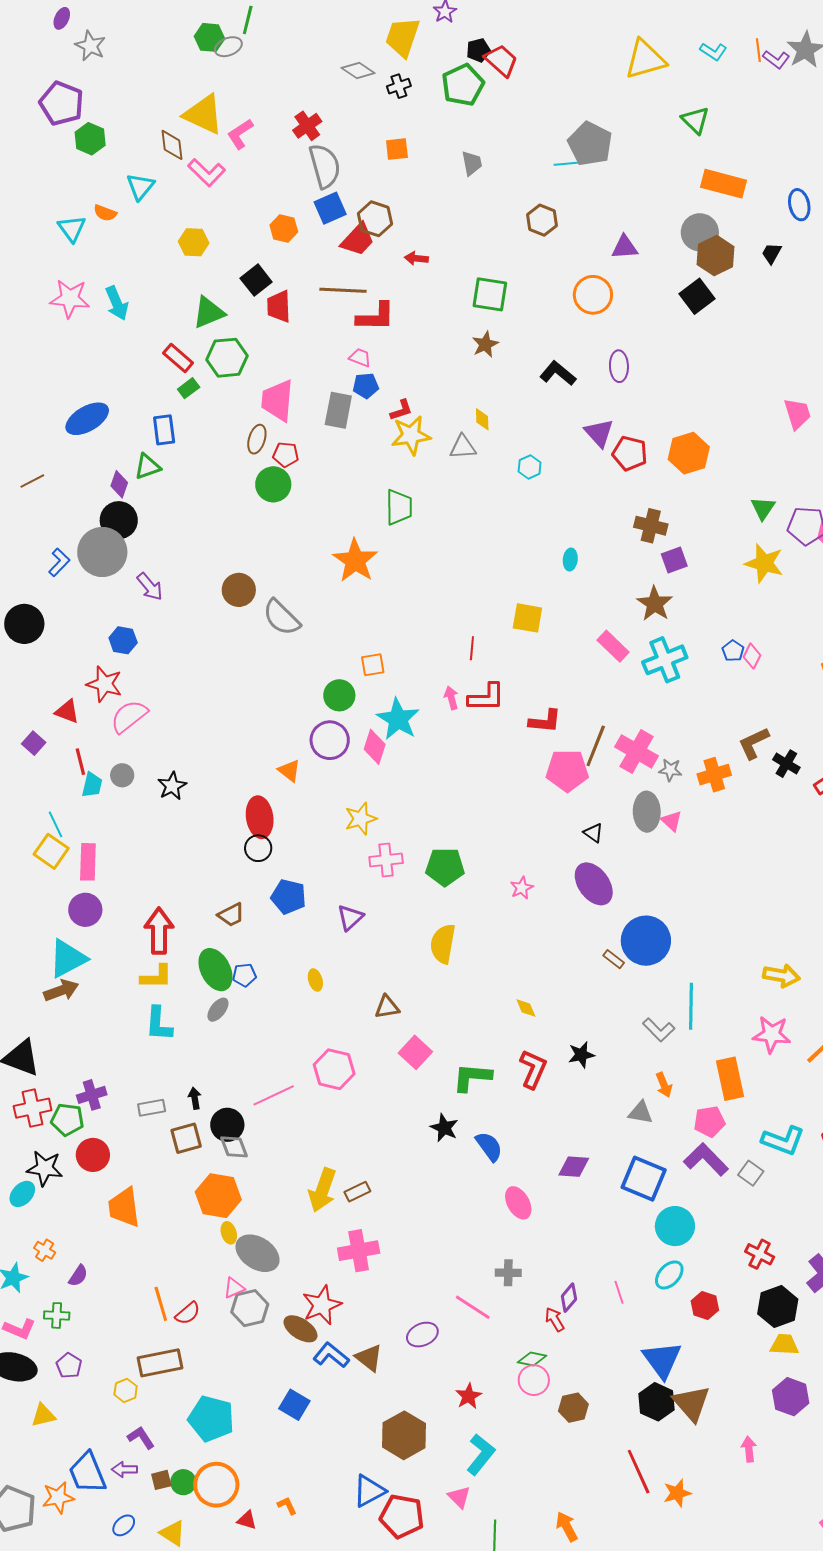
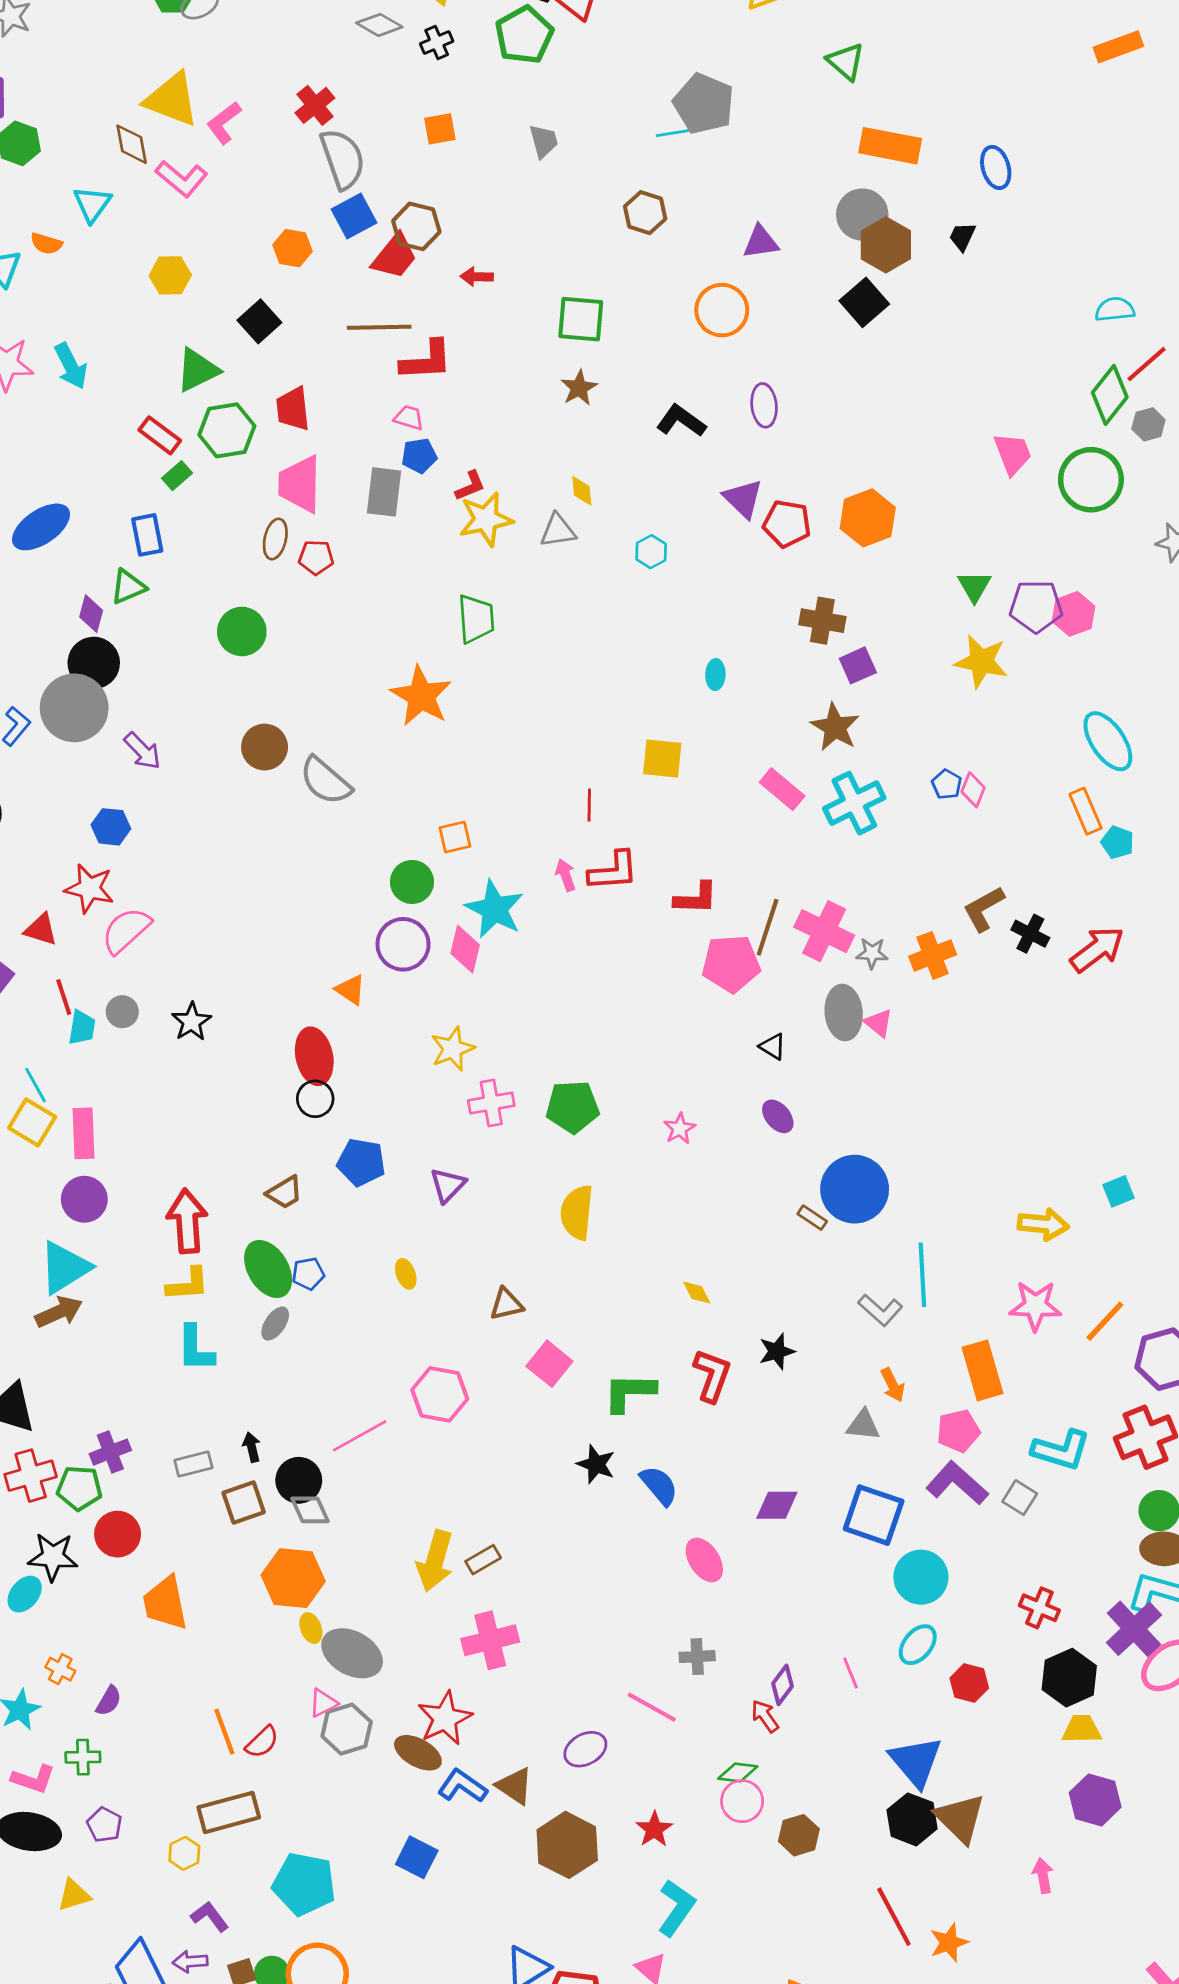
red trapezoid: (279, 306) -> (293, 409), moved
green circle: (273, 484) -> (242, 631), moved
purple ellipse: (594, 884) -> (778, 1116), size x0.6
brown hexagon: (404, 1435) -> (567, 1845), moved

